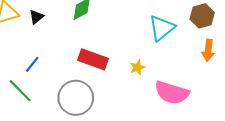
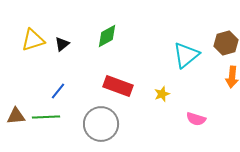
green line: (20, 91) -> (46, 117), turned -48
pink semicircle: (172, 93) -> (196, 119), size x0.6

